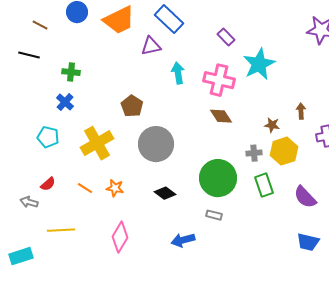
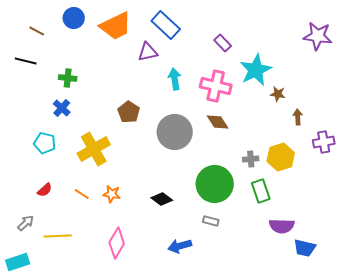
brown star: (272, 125) -> (278, 94), moved
gray circle: (156, 144) -> (175, 132), moved
purple semicircle: (305, 197) -> (282, 226), moved, turned -45
gray arrow: (29, 202) -> (26, 223), moved, turned 120

